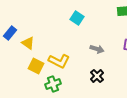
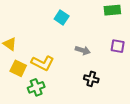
black cross: (97, 76) -> (91, 79), moved, turned -32

